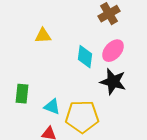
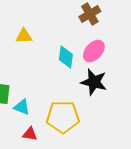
cyan triangle: (52, 107) -> (22, 107), moved

